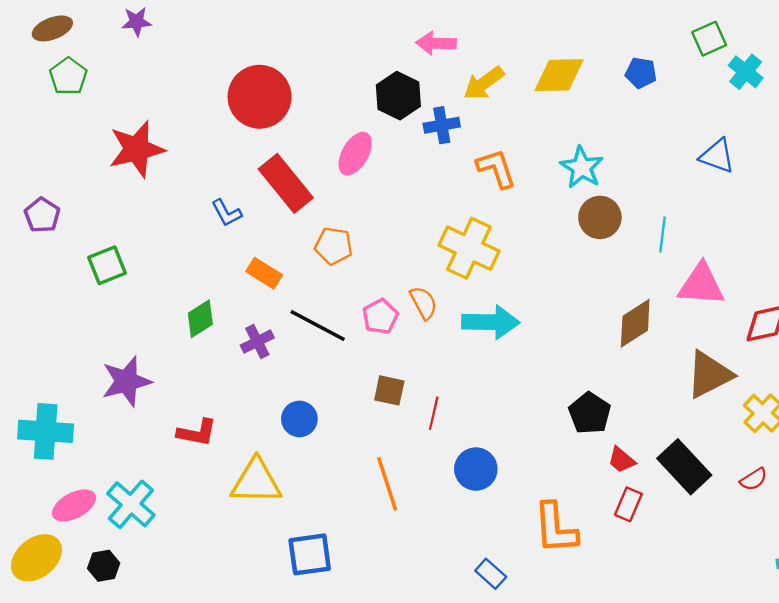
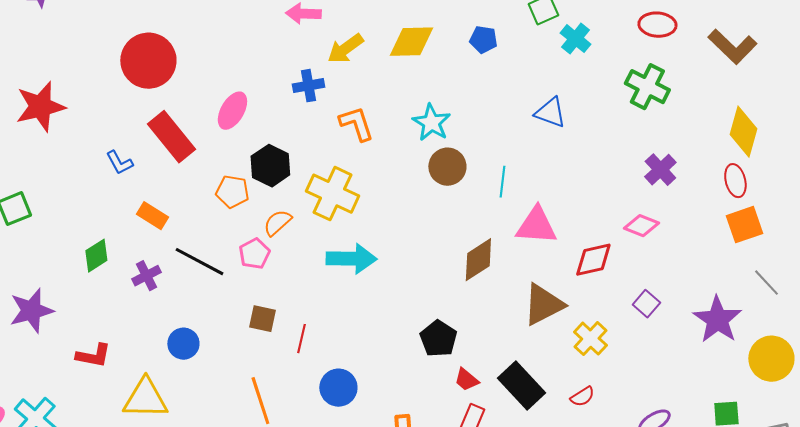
black hexagon: (398, 96) -> (270, 166), moved
orange pentagon: (334, 246) -> (232, 192), moved
orange semicircle: (423, 303) -> (277, 223), moved, turned -104

